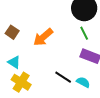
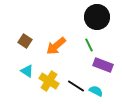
green line: (84, 33) -> (89, 45), moved
yellow cross: (21, 82) -> (49, 81), moved

